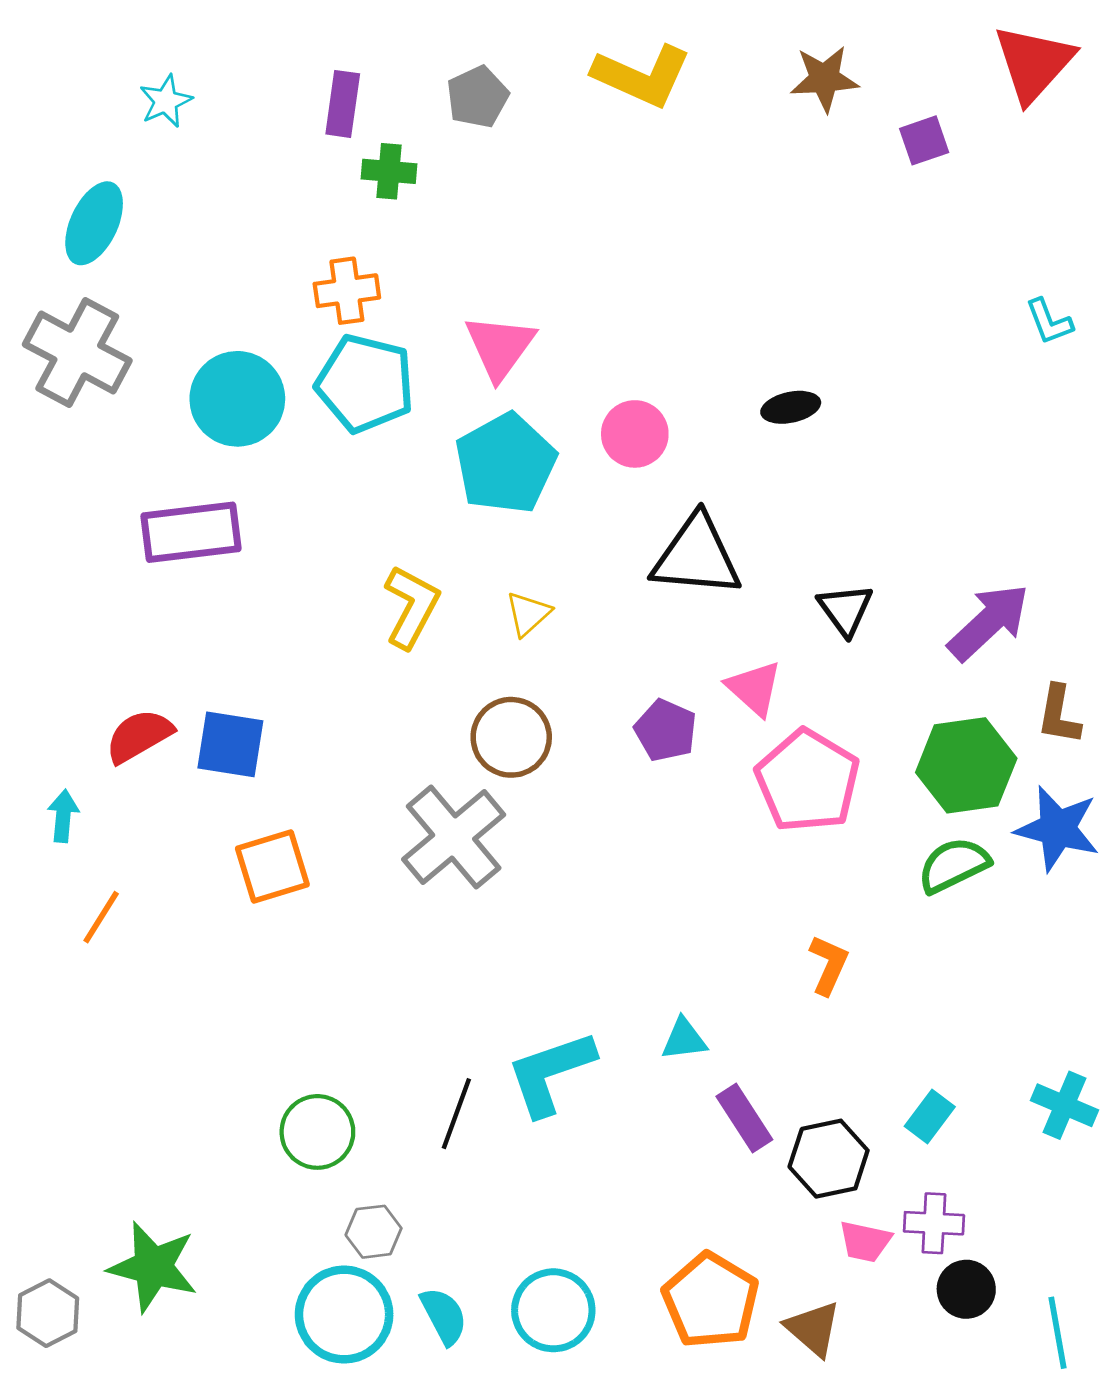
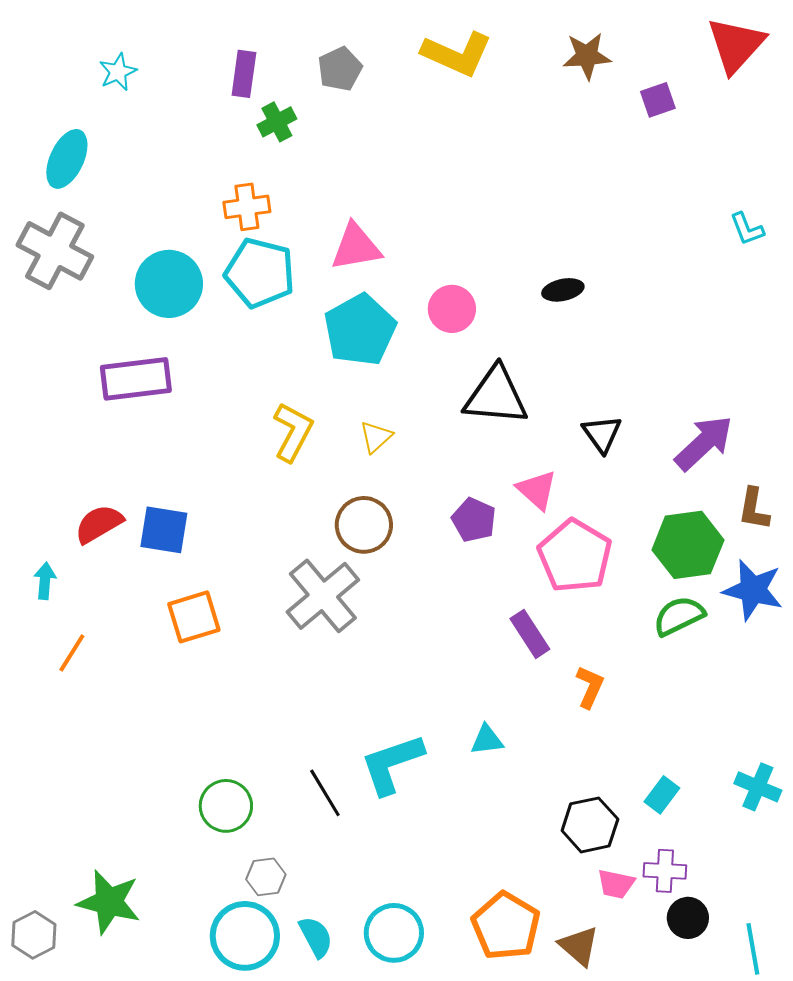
green cross: (389, 171) -> (277, 122), turned -33
pink triangle: (500, 347) -> (356, 247), turned 44
black line: (456, 1114) -> (325, 793), turned -51
purple rectangle: (744, 1118) -> (530, 634), moved

